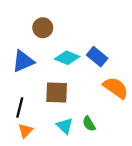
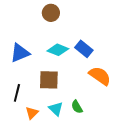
brown circle: (43, 28) -> (51, 13), moved
orange triangle: (25, 131) -> (32, 113), moved

